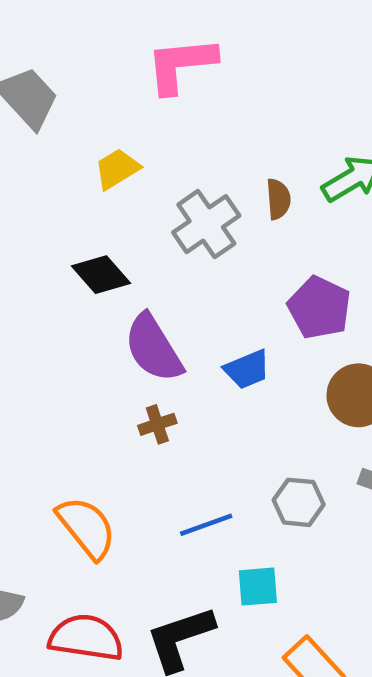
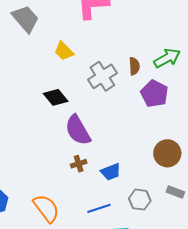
yellow trapezoid: (117, 169) -> (64, 51), turned -105
purple pentagon: (319, 308) -> (154, 94), moved
blue trapezoid: (247, 369) -> (111, 172), moved

